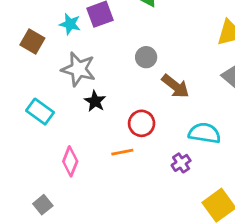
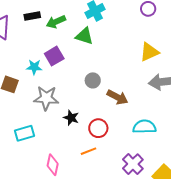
black star: (95, 101) -> (71, 118), moved
cyan rectangle: (40, 112) -> (24, 133), turned -42
purple cross: (181, 163) -> (133, 164), moved, size x1.5

